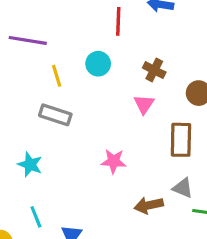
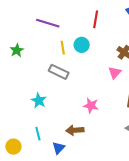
red line: (118, 21) -> (96, 19), moved
cyan circle: (98, 64) -> (82, 45), moved
brown arrow: (149, 205) -> (75, 130), moved

